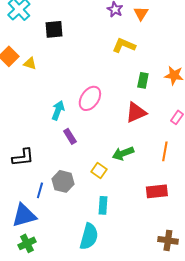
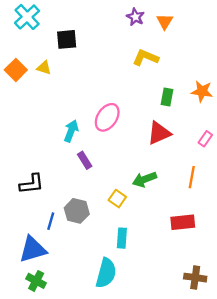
yellow triangle: (30, 63) -> (44, 68), moved
green cross: (27, 243) -> (36, 281), turned -36

